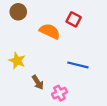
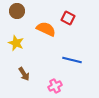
yellow star: (17, 61) -> (16, 43), moved
brown arrow: (38, 82) -> (24, 74), moved

